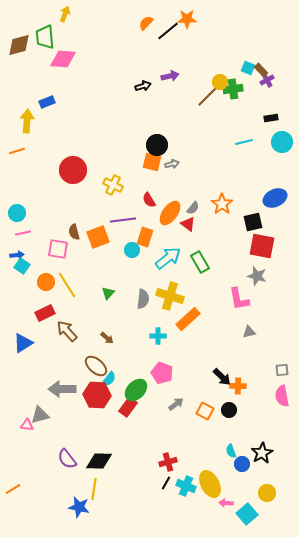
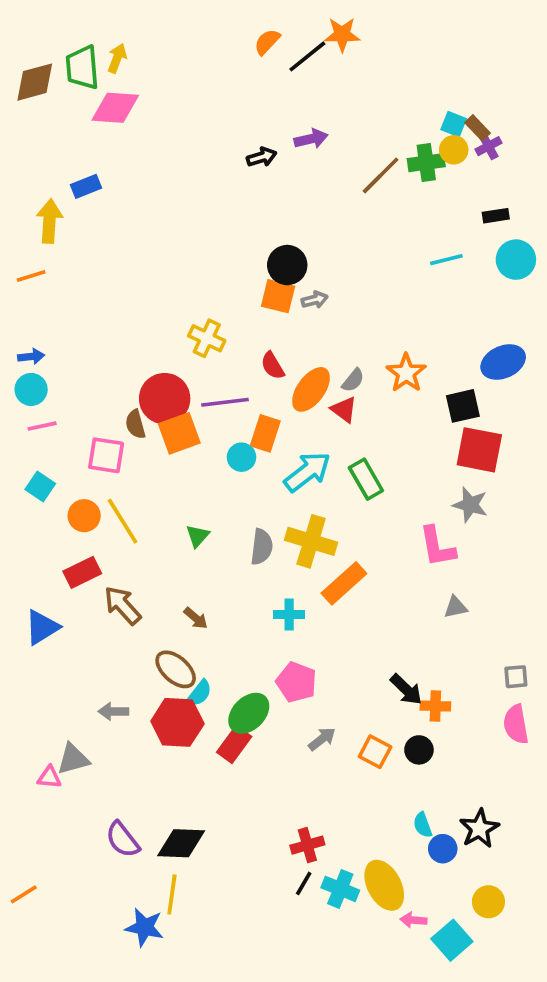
yellow arrow: (65, 14) -> (117, 58), moved
yellow circle: (220, 82) -> (454, 150), moved
red circle: (73, 170) -> (165, 399), moved
blue arrow: (17, 255) -> (31, 357), moved
gray arrow: (62, 389) -> (113, 711), size x0.6

